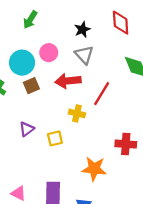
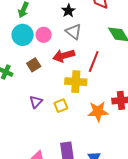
cyan circle: (22, 63) -> (23, 35), moved
yellow cross: (77, 113) -> (76, 82), size x1.5
orange star: (94, 169) -> (98, 112), moved

